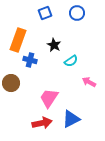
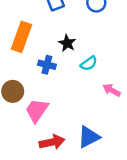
blue cross: (30, 60) -> (47, 65), moved
pink trapezoid: (49, 98) -> (37, 110), moved

